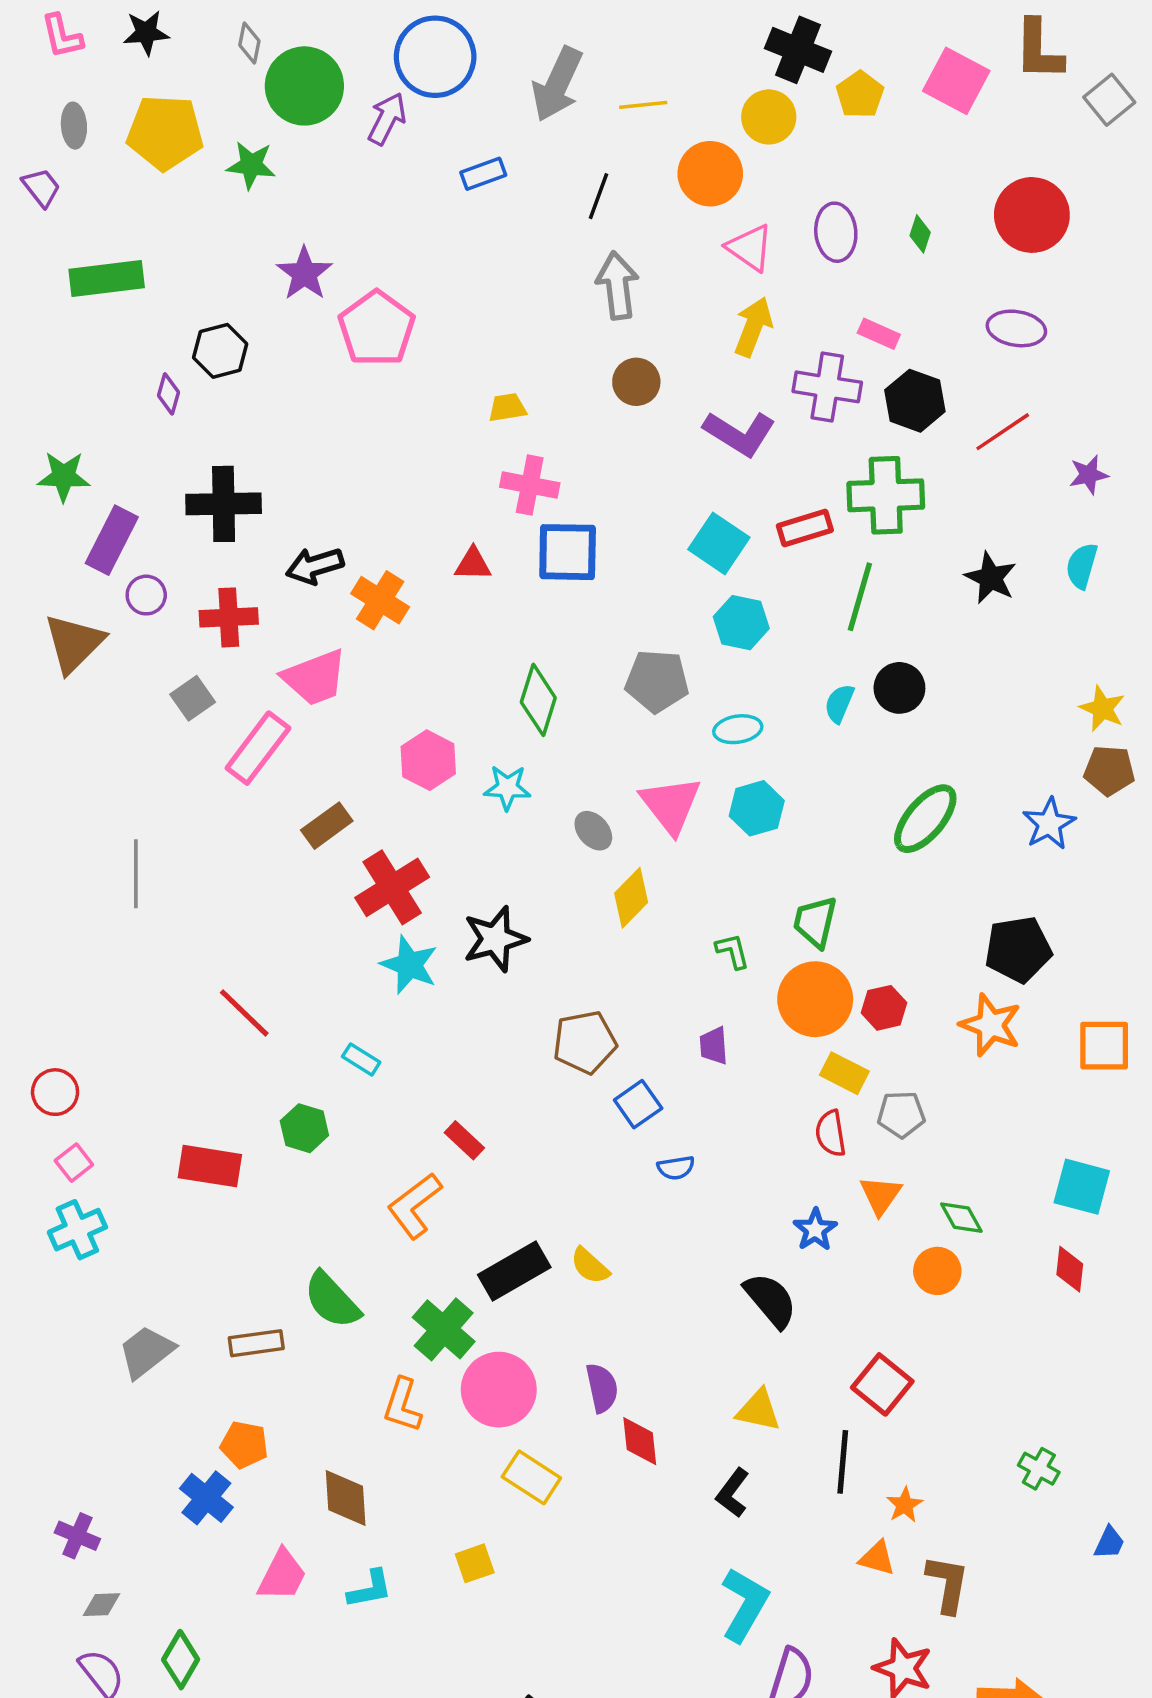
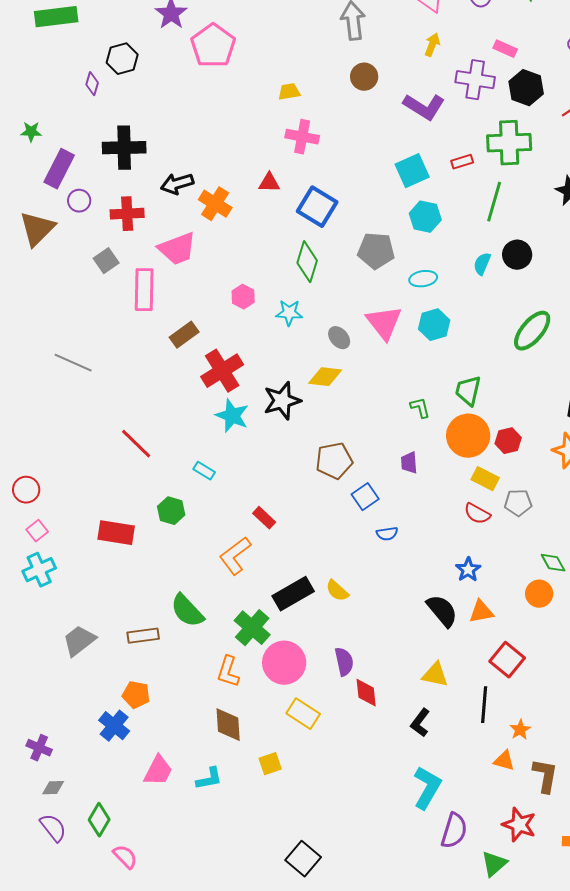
yellow arrow: (753, 327) -> (432, 45), size x0.7
green star: (64, 476) -> (31, 132), size x0.7
red rectangle: (805, 528) -> (462, 162), size x0.7
cyan square: (719, 543) -> (412, 171), turned 32
blue square: (568, 552) -> (317, 207), moved, turned 30
pink rectangle: (258, 748) -> (144, 290), turned -36
pink hexagon: (428, 760) -> (243, 297), size x0.7
gray line: (136, 874) -> (73, 363), turned -66
yellow diamond: (631, 898) -> (325, 377), moved, turned 52
red semicircle: (831, 1133) -> (477, 514), turned -52
orange triangle: (881, 1195) -> (481, 612), moved, turned 44
brown diamond: (346, 1498) -> (228, 725), moved

